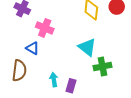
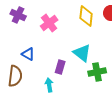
pink cross: (45, 28) -> (49, 23), moved, turned 30
purple rectangle: (71, 86) -> (60, 67), moved

